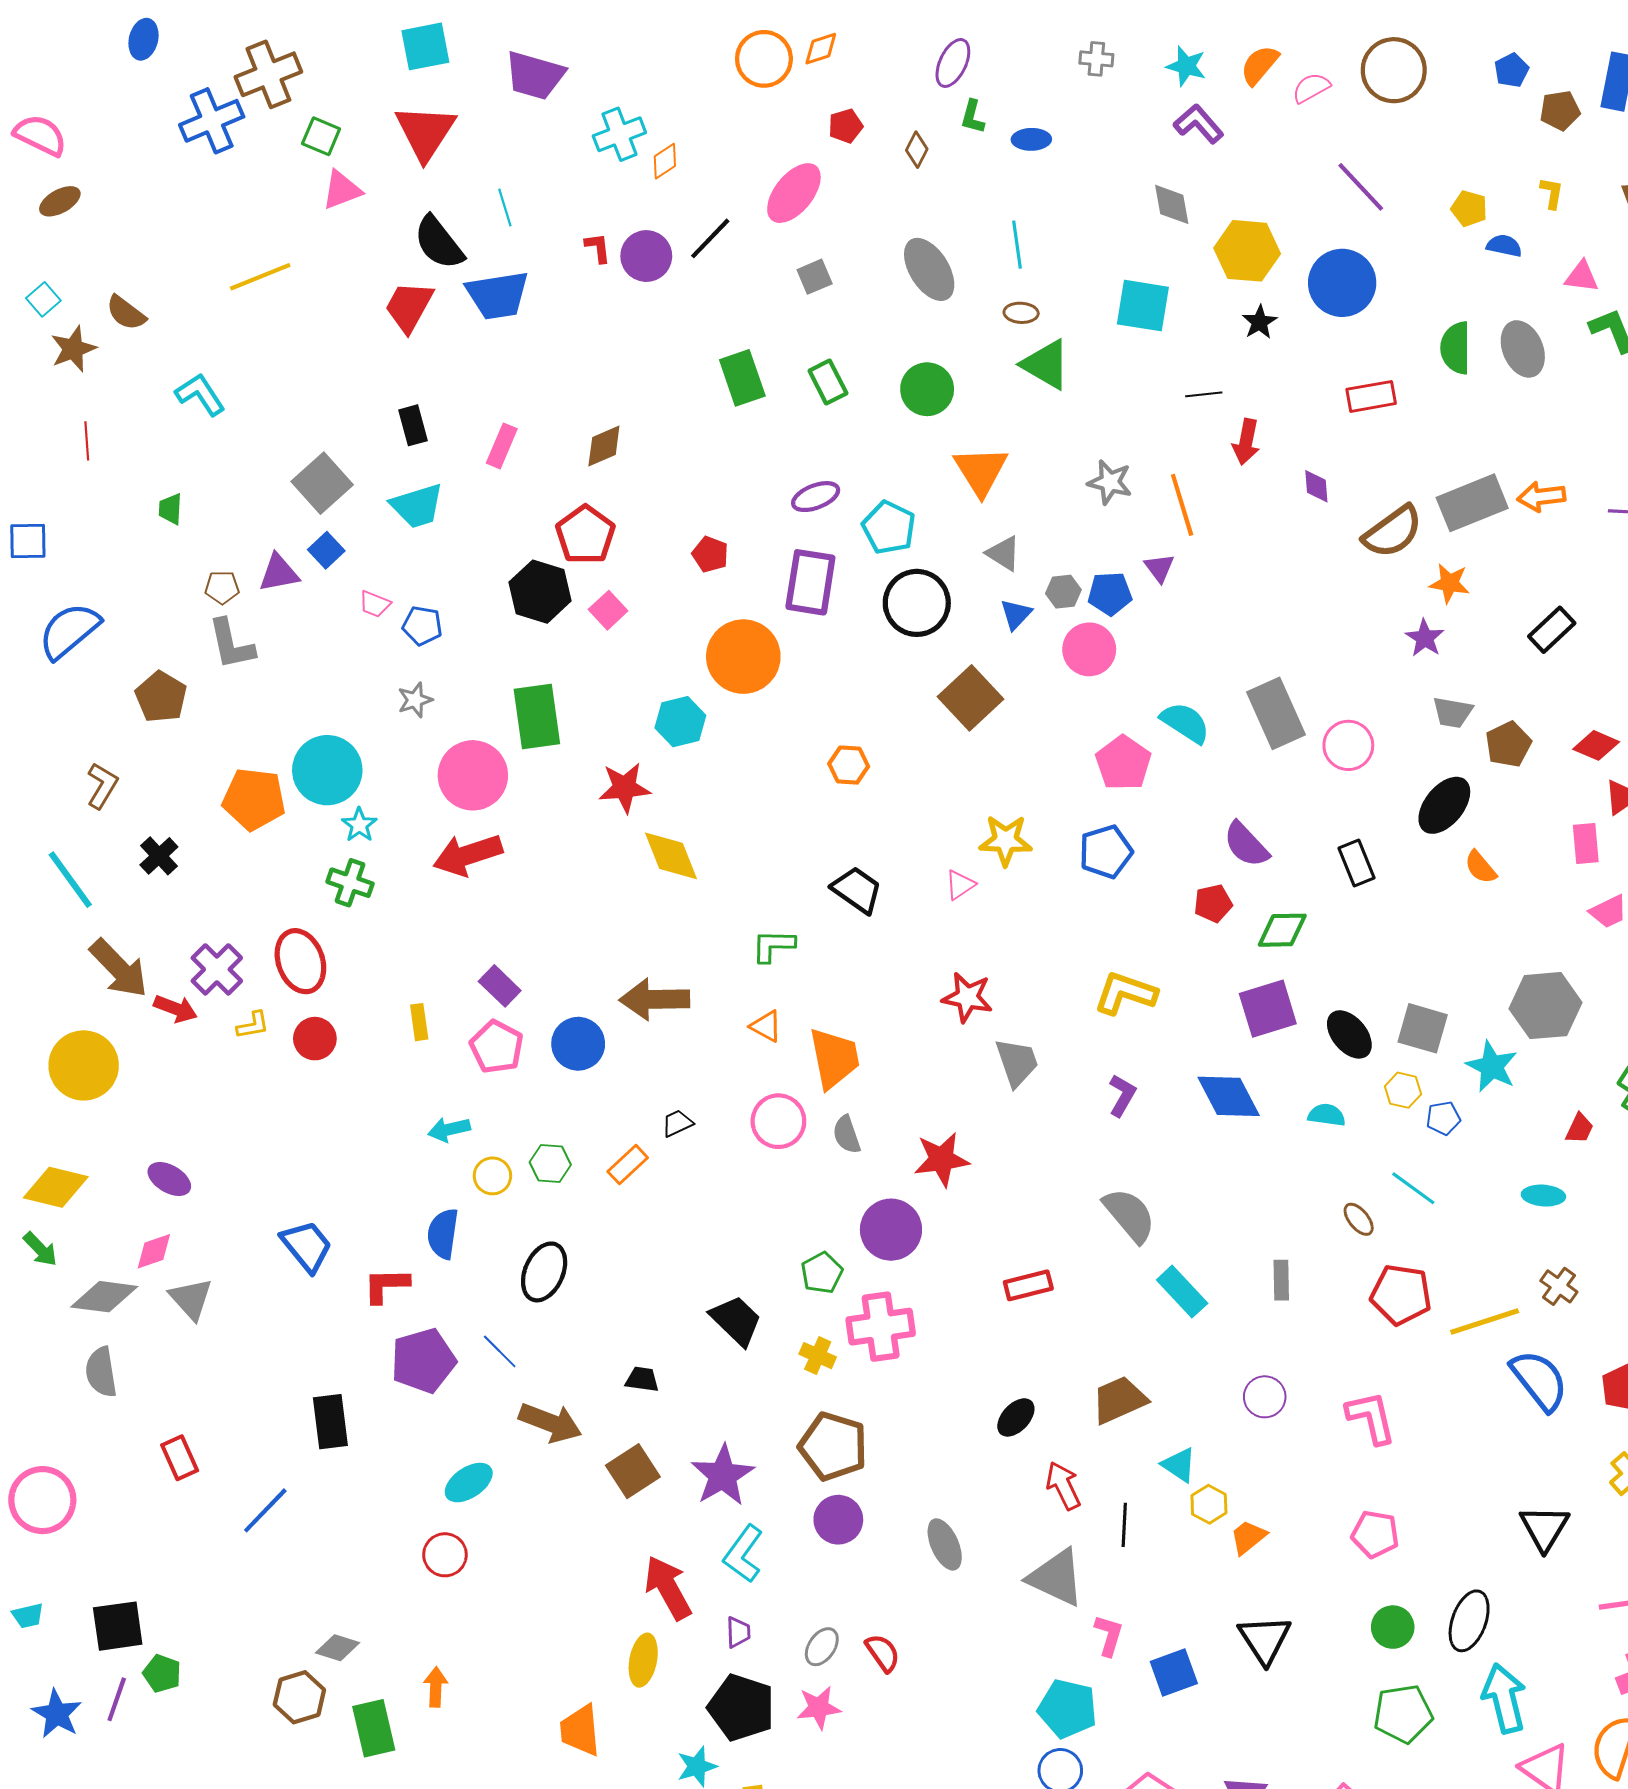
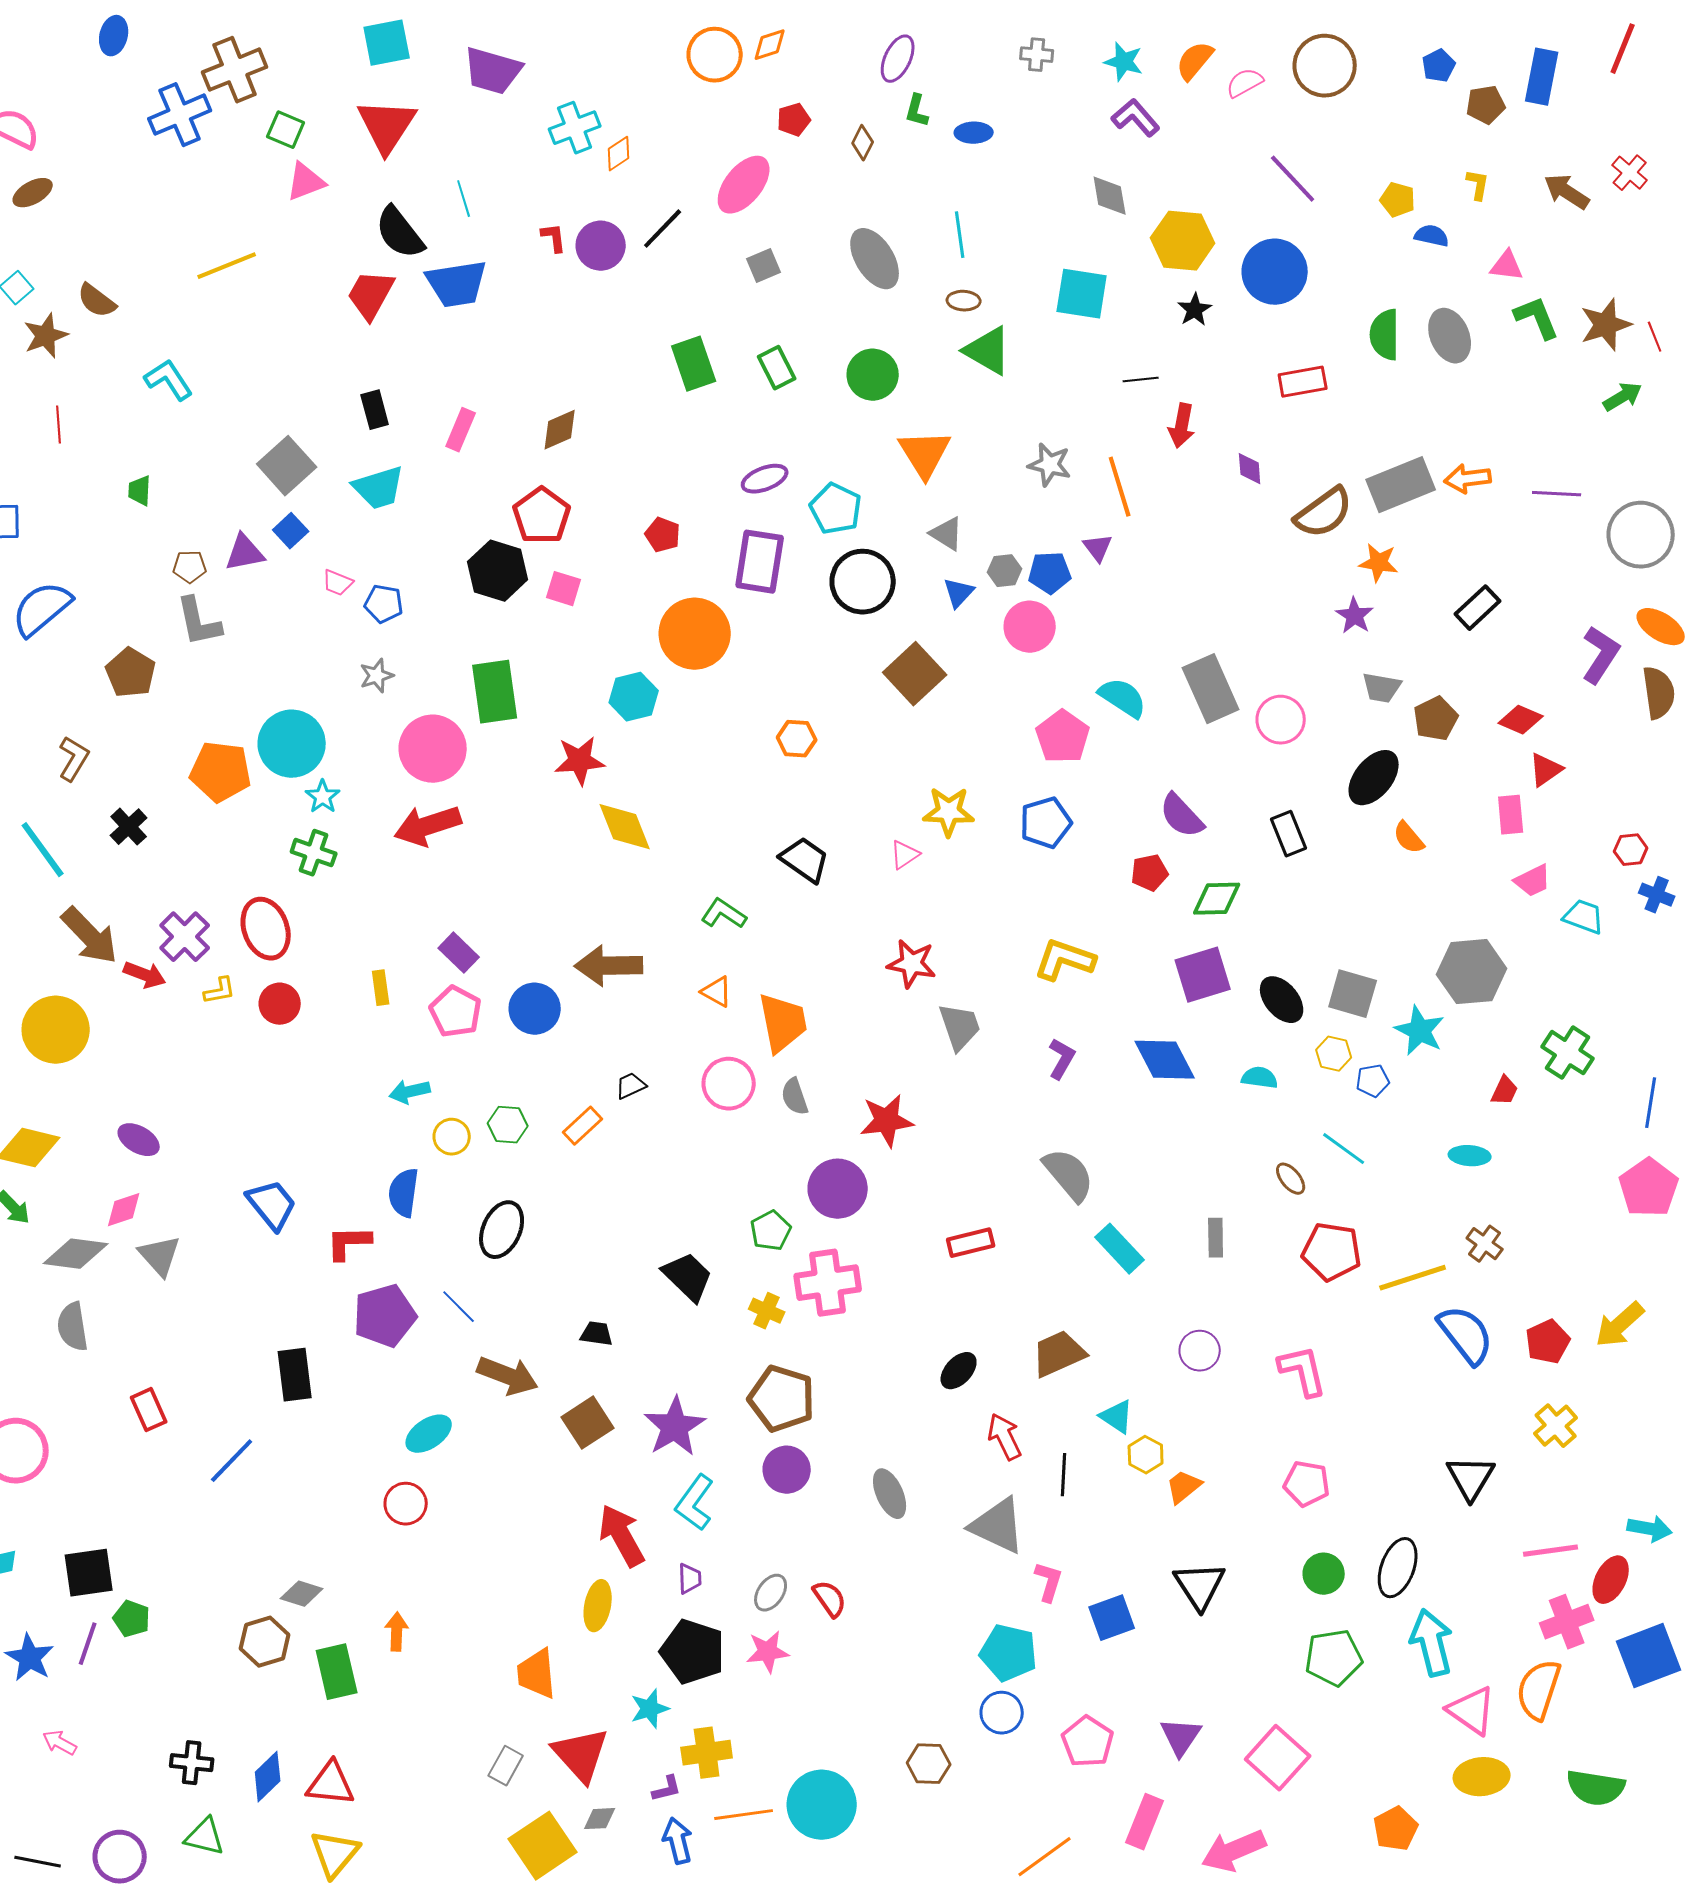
pink square: (608, 610) -> (564, 589), turned -30
green L-shape: (773, 946) -> (724, 914), turned 33

